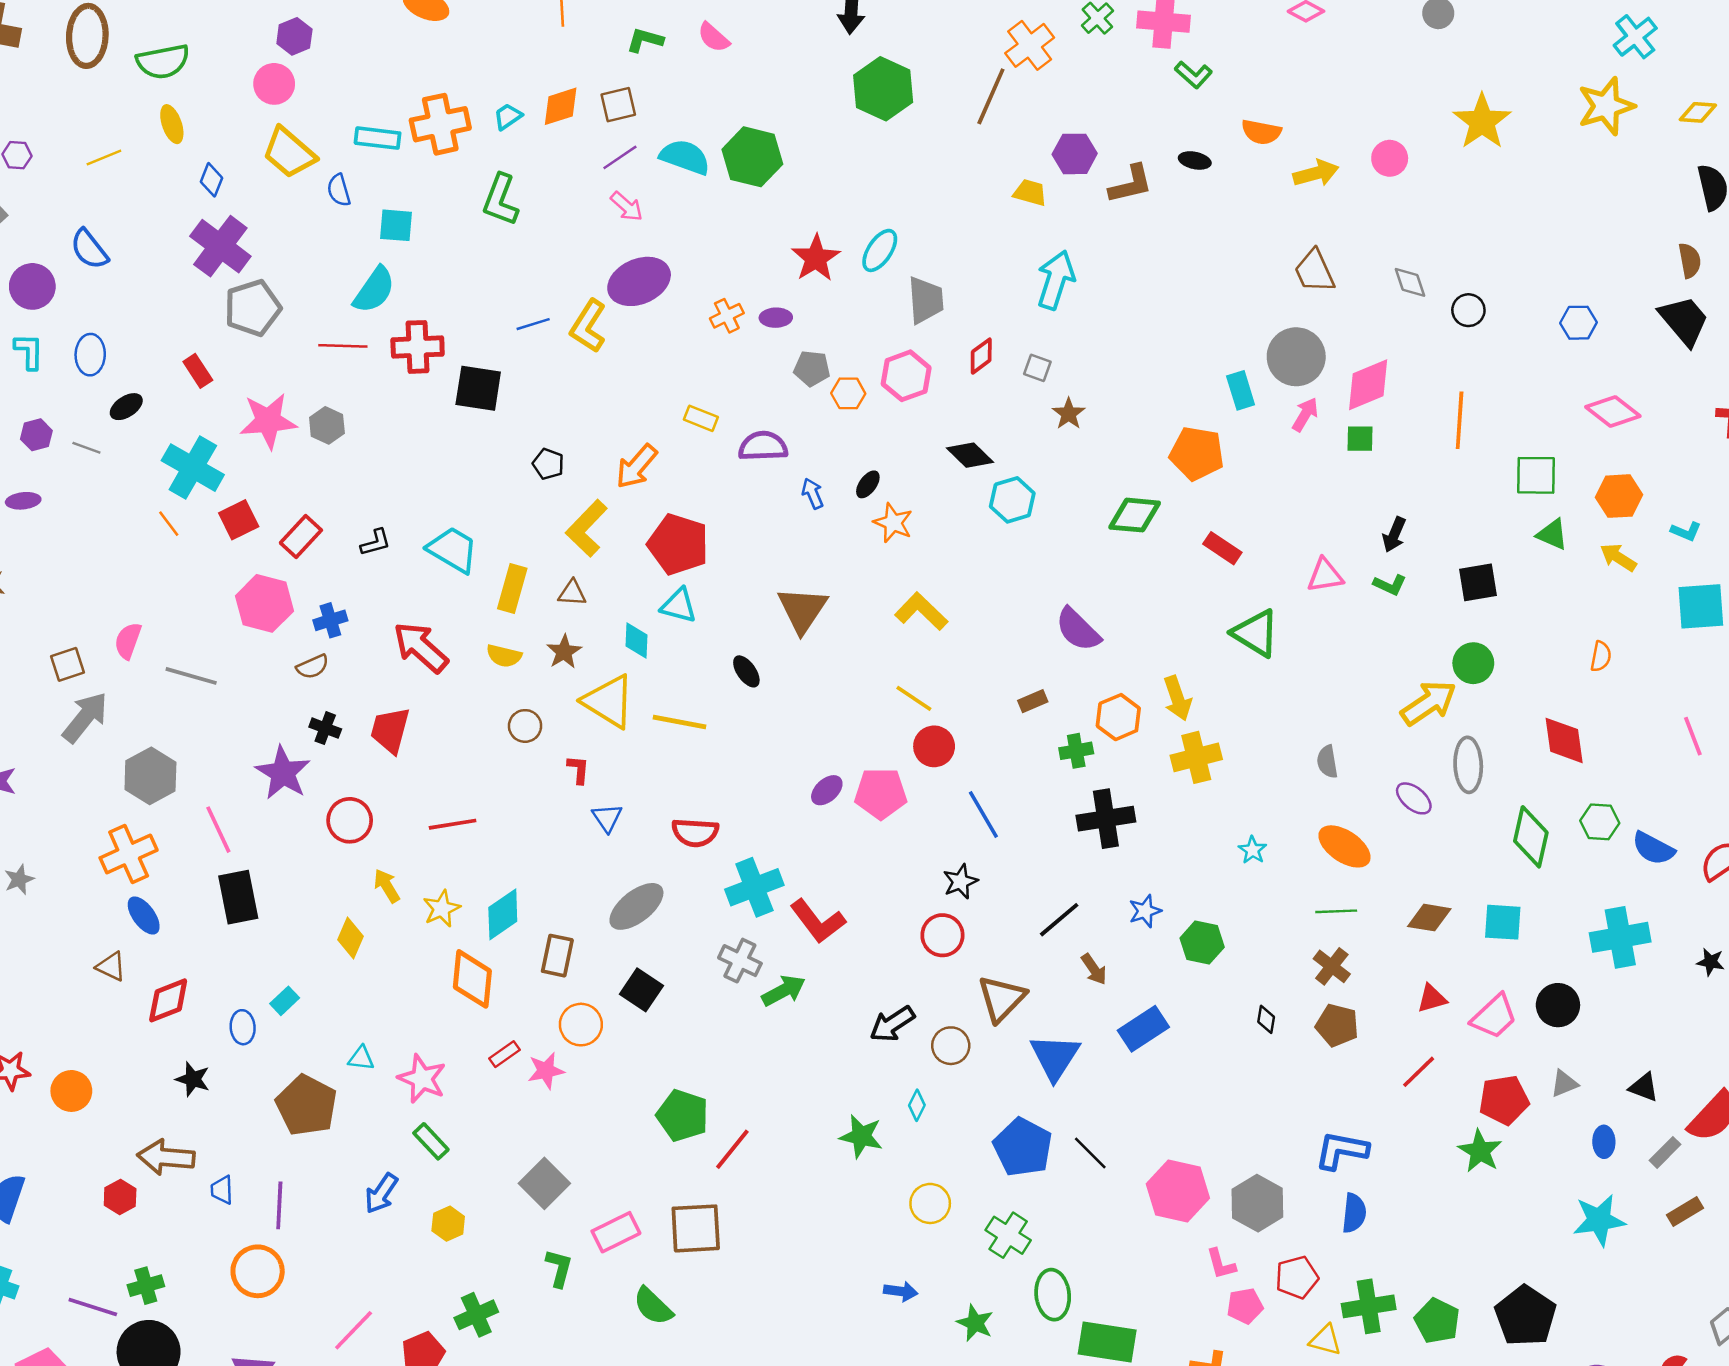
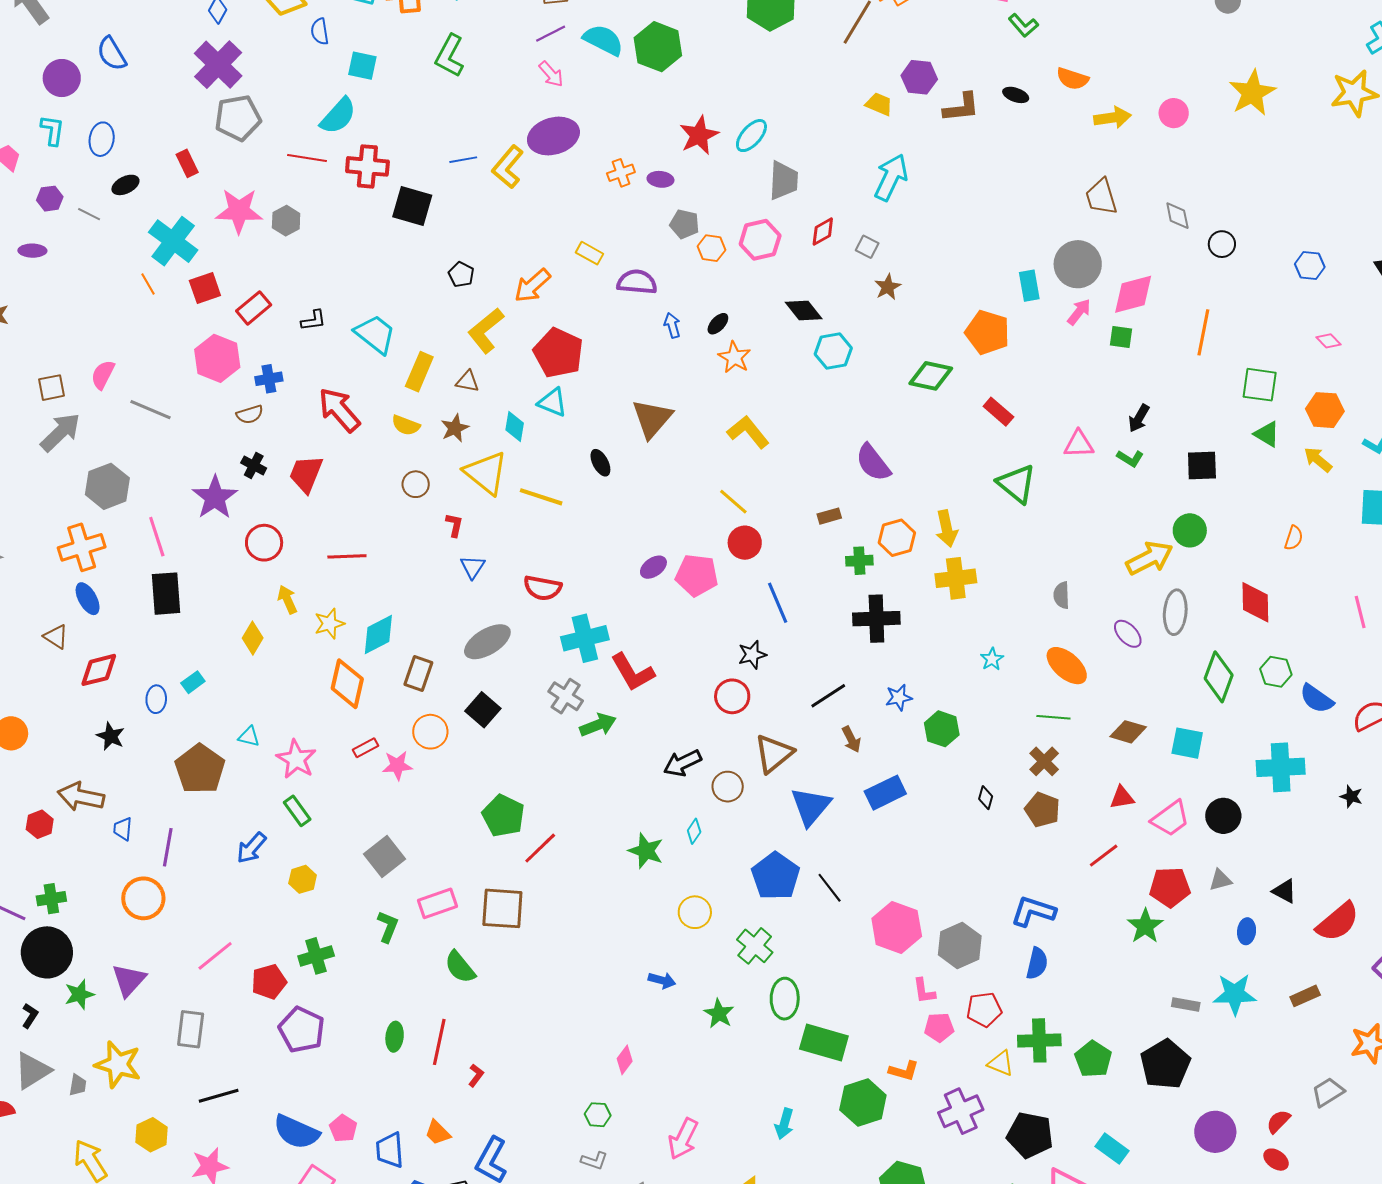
pink diamond: (1613, 411) -> (1328, 341), size x0.6
gray rectangle: (1665, 1152) -> (1186, 1004), moved, turned 48

